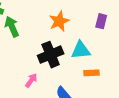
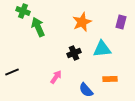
black cross: (51, 55) -> (74, 53), size x0.6
orange rectangle: (91, 73) -> (110, 79), moved

